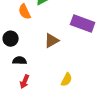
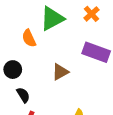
black semicircle: (20, 61) -> (23, 95), turned 56

